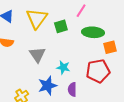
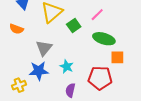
green square: (61, 26) -> (74, 26), turned -32
blue star: (47, 86) -> (39, 71), moved

